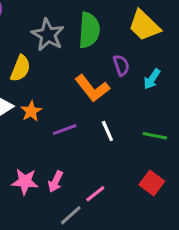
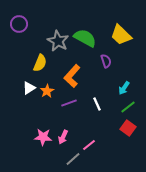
green semicircle: (89, 30) -> (85, 38), turned -65
cyan arrow: (152, 79) -> (124, 88), moved
orange L-shape: (92, 88) -> (72, 76), moved, turned 80
green line: (155, 136) -> (128, 107), turned -49
red square: (152, 183) -> (128, 128), moved

